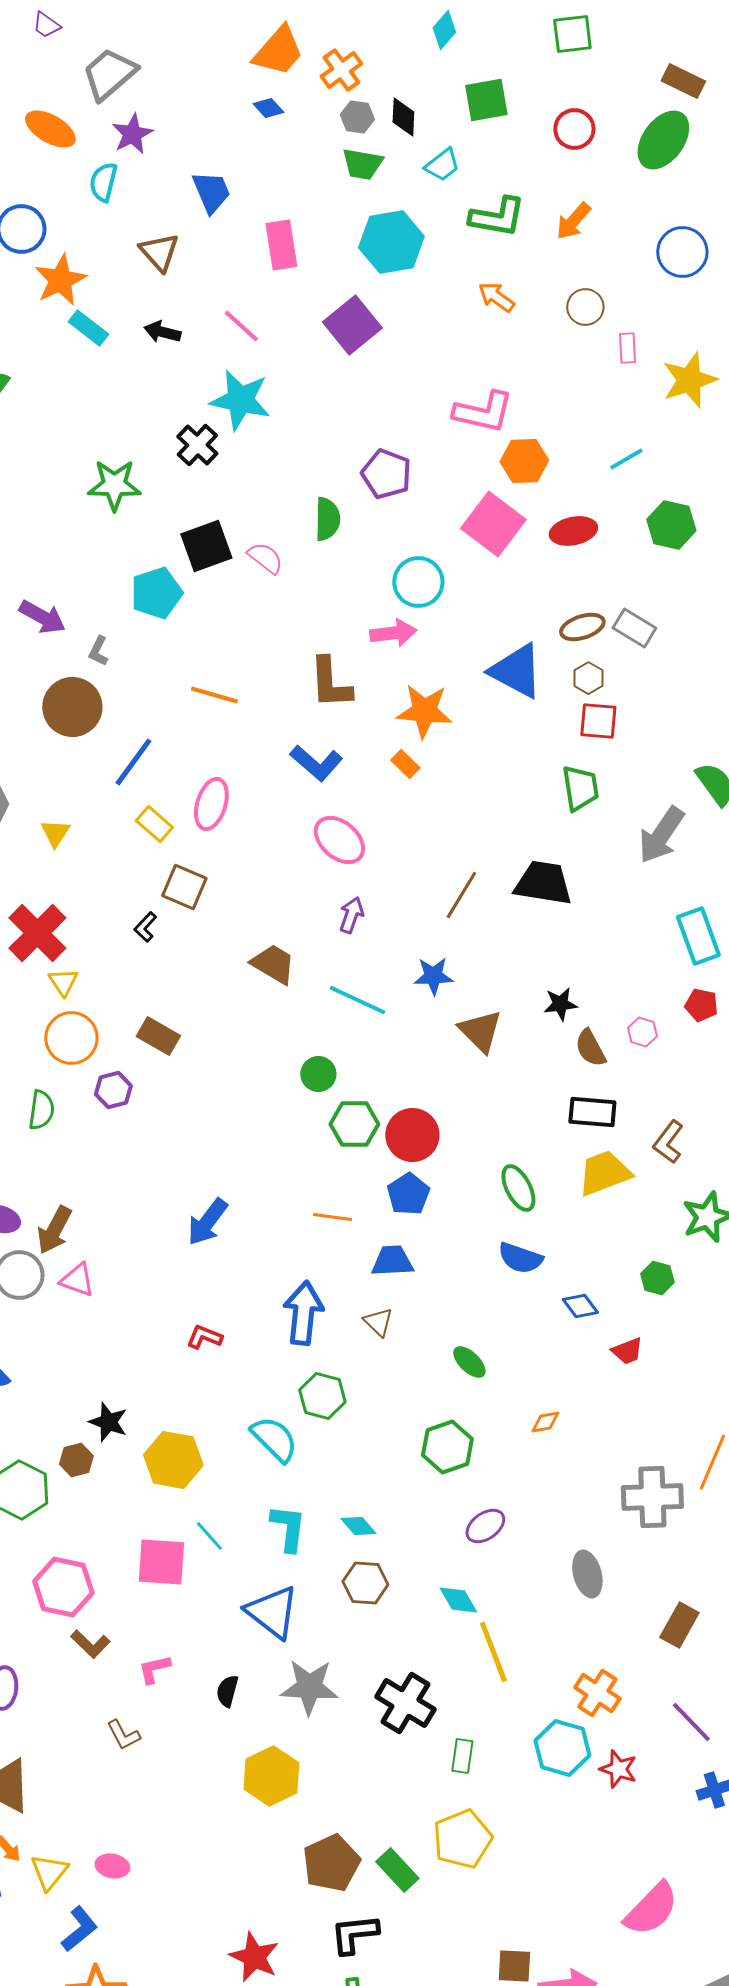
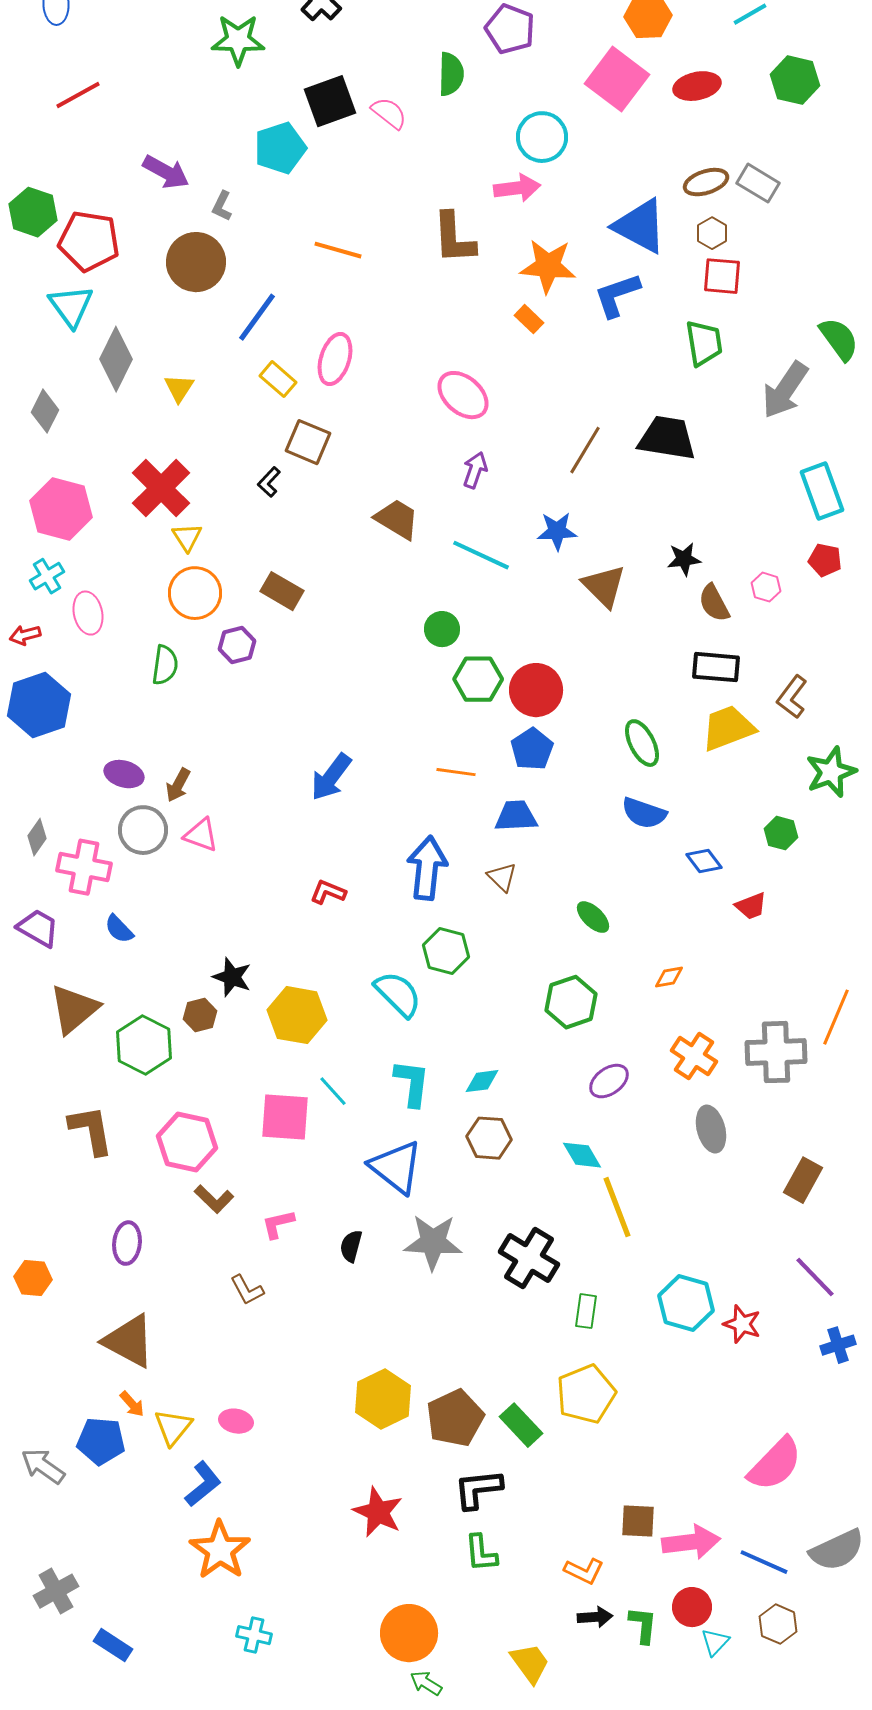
blue L-shape: (316, 763) -> (617, 295), moved, turned 120
brown arrow: (54, 1230) -> (178, 785), size x0.7
cyan diamond: (358, 1526) -> (482, 1081), turned -57
orange cross: (597, 1693) -> (694, 1056), moved
yellow hexagon: (271, 1776) -> (383, 1399), moved

